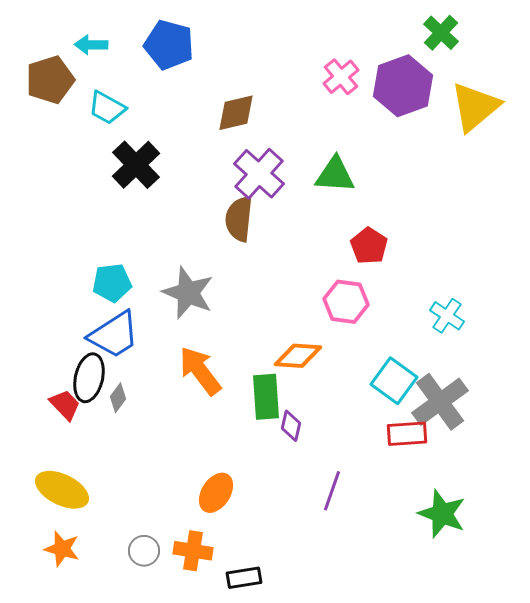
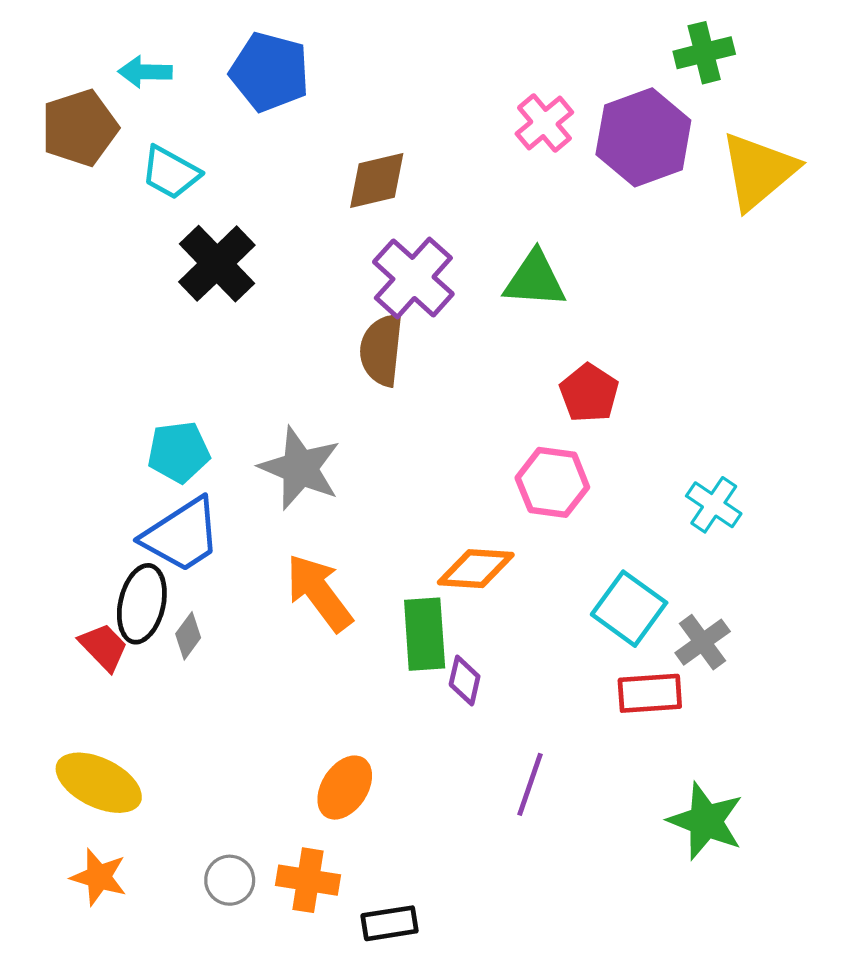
green cross: (441, 33) -> (704, 53), turned 33
gray cross: (440, 402) -> (703, 642), size x0.6

